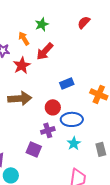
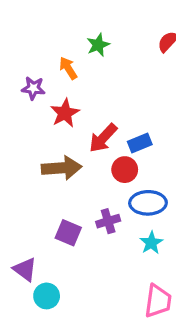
red arrow: (45, 51) -> (103, 138), moved
red circle: (53, 107) -> (125, 170), moved
purple square: (34, 149) -> (68, 233), moved

